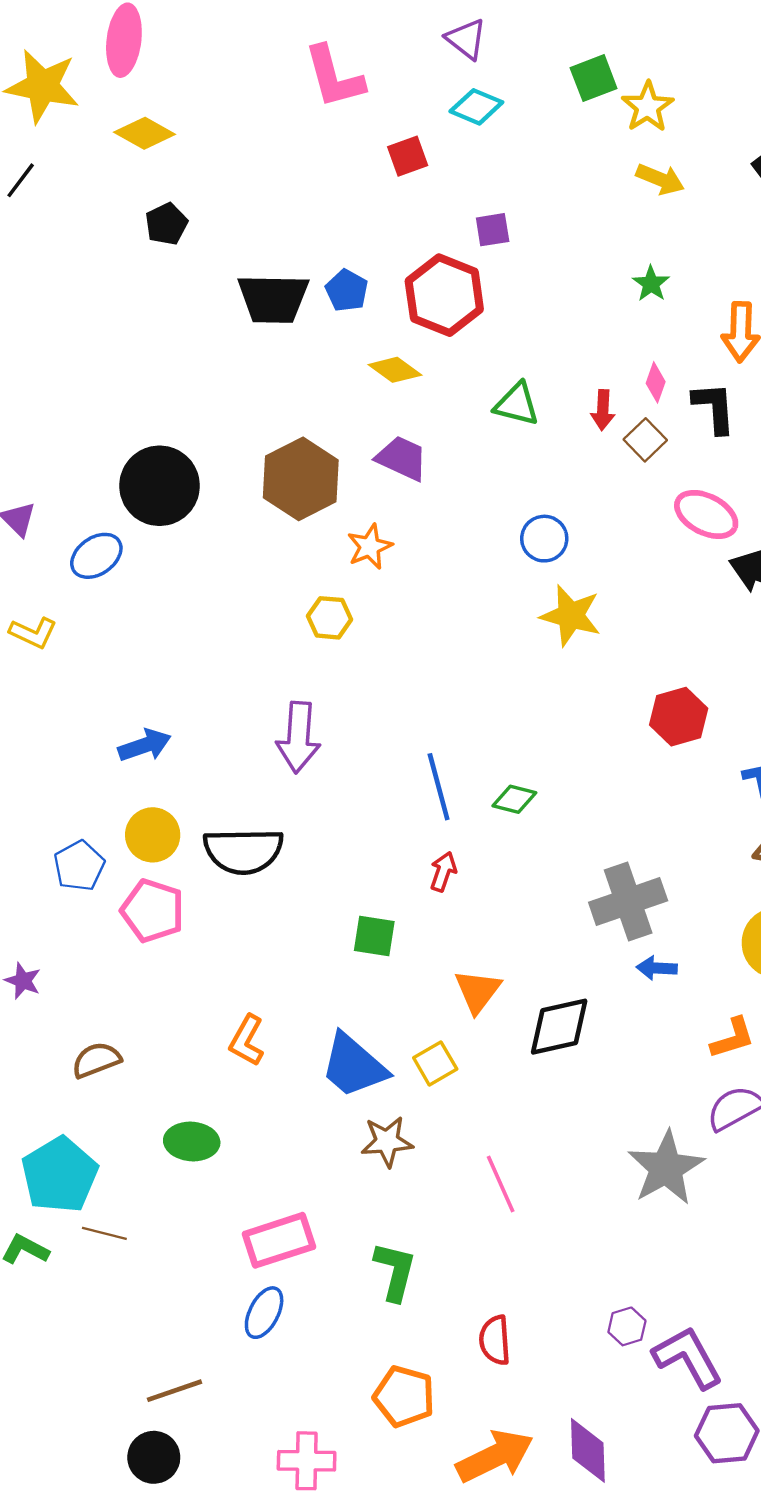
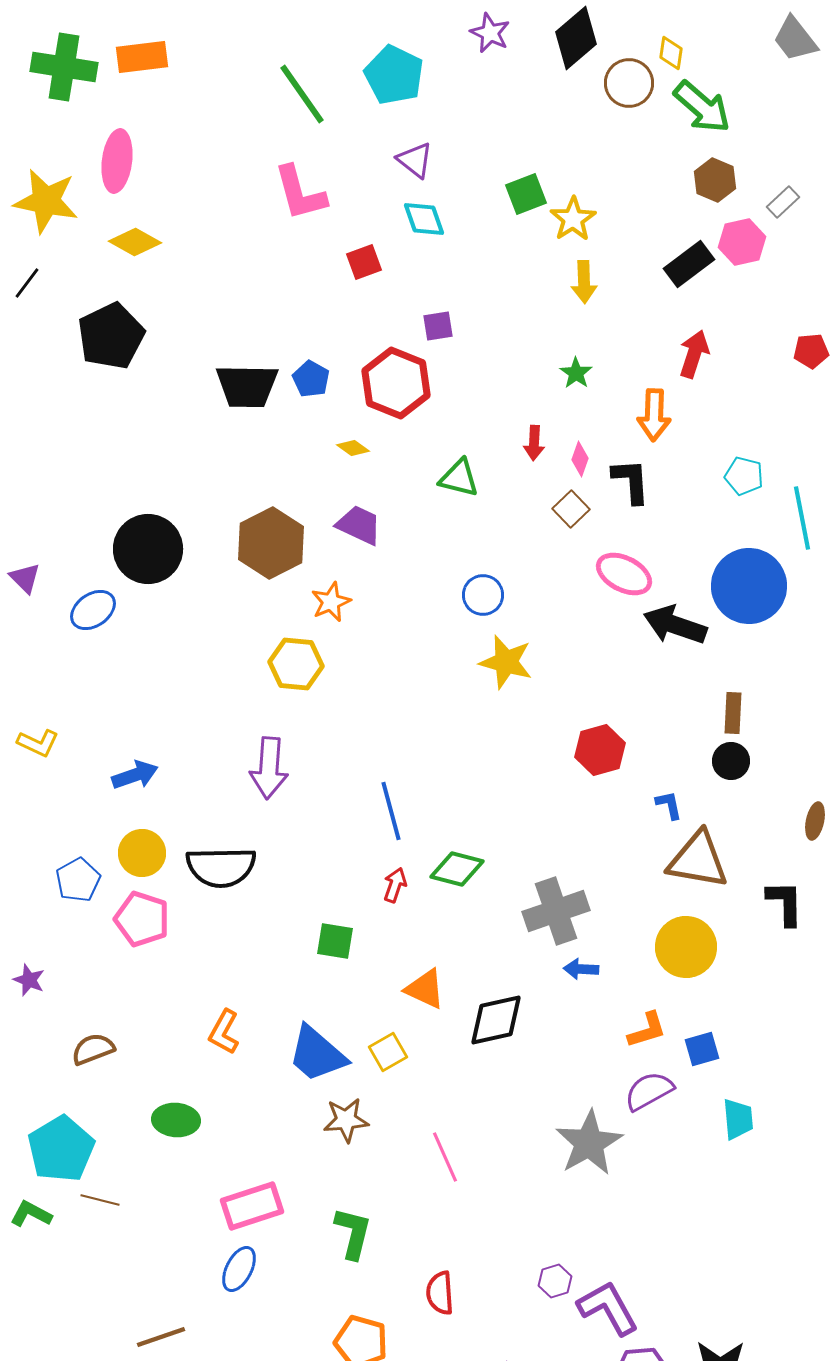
cyan diamond: (476, 107) -> (424, 219), turned 48
yellow arrow: (660, 179) -> (584, 282), turned 66
black pentagon: (166, 224) -> (111, 336), moved, size x1.8
yellow diamond: (395, 370) -> (353, 448), size x0.7
red arrow: (603, 410) -> (534, 443), moved
yellow hexagon: (329, 618) -> (296, 664), size x1.4
yellow L-shape: (33, 633) -> (38, 743), moved
green diamond: (514, 799) -> (457, 869), moved, size x1.4
orange triangle: (478, 991) -> (425, 989), turned -42

